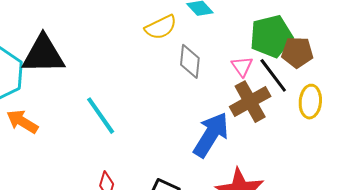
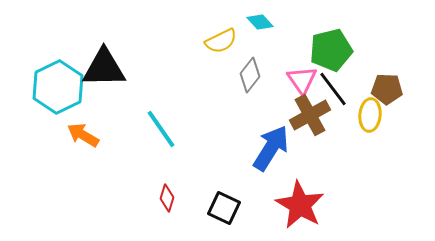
brown pentagon: (297, 52) -> (387, 89), moved
gray diamond: (190, 61) -> (250, 75), turned 32
pink triangle: (242, 66) -> (302, 80), size x1.4

